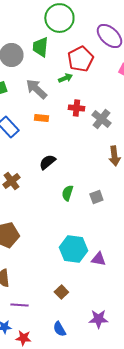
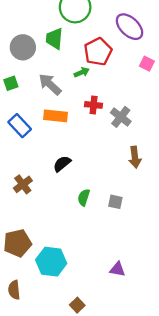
orange rectangle: (41, 118) -> (55, 116), size x1.5
gray square: (96, 197) -> (115, 202), turned 32
cyan hexagon: (73, 249) -> (51, 262), moved

